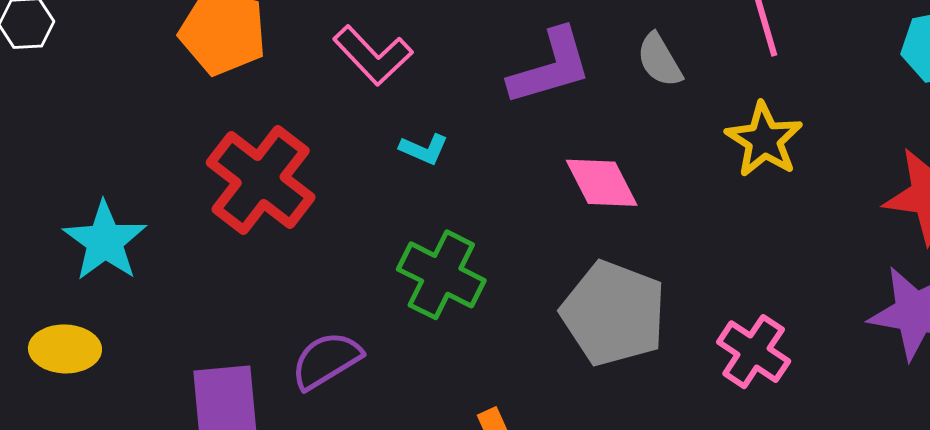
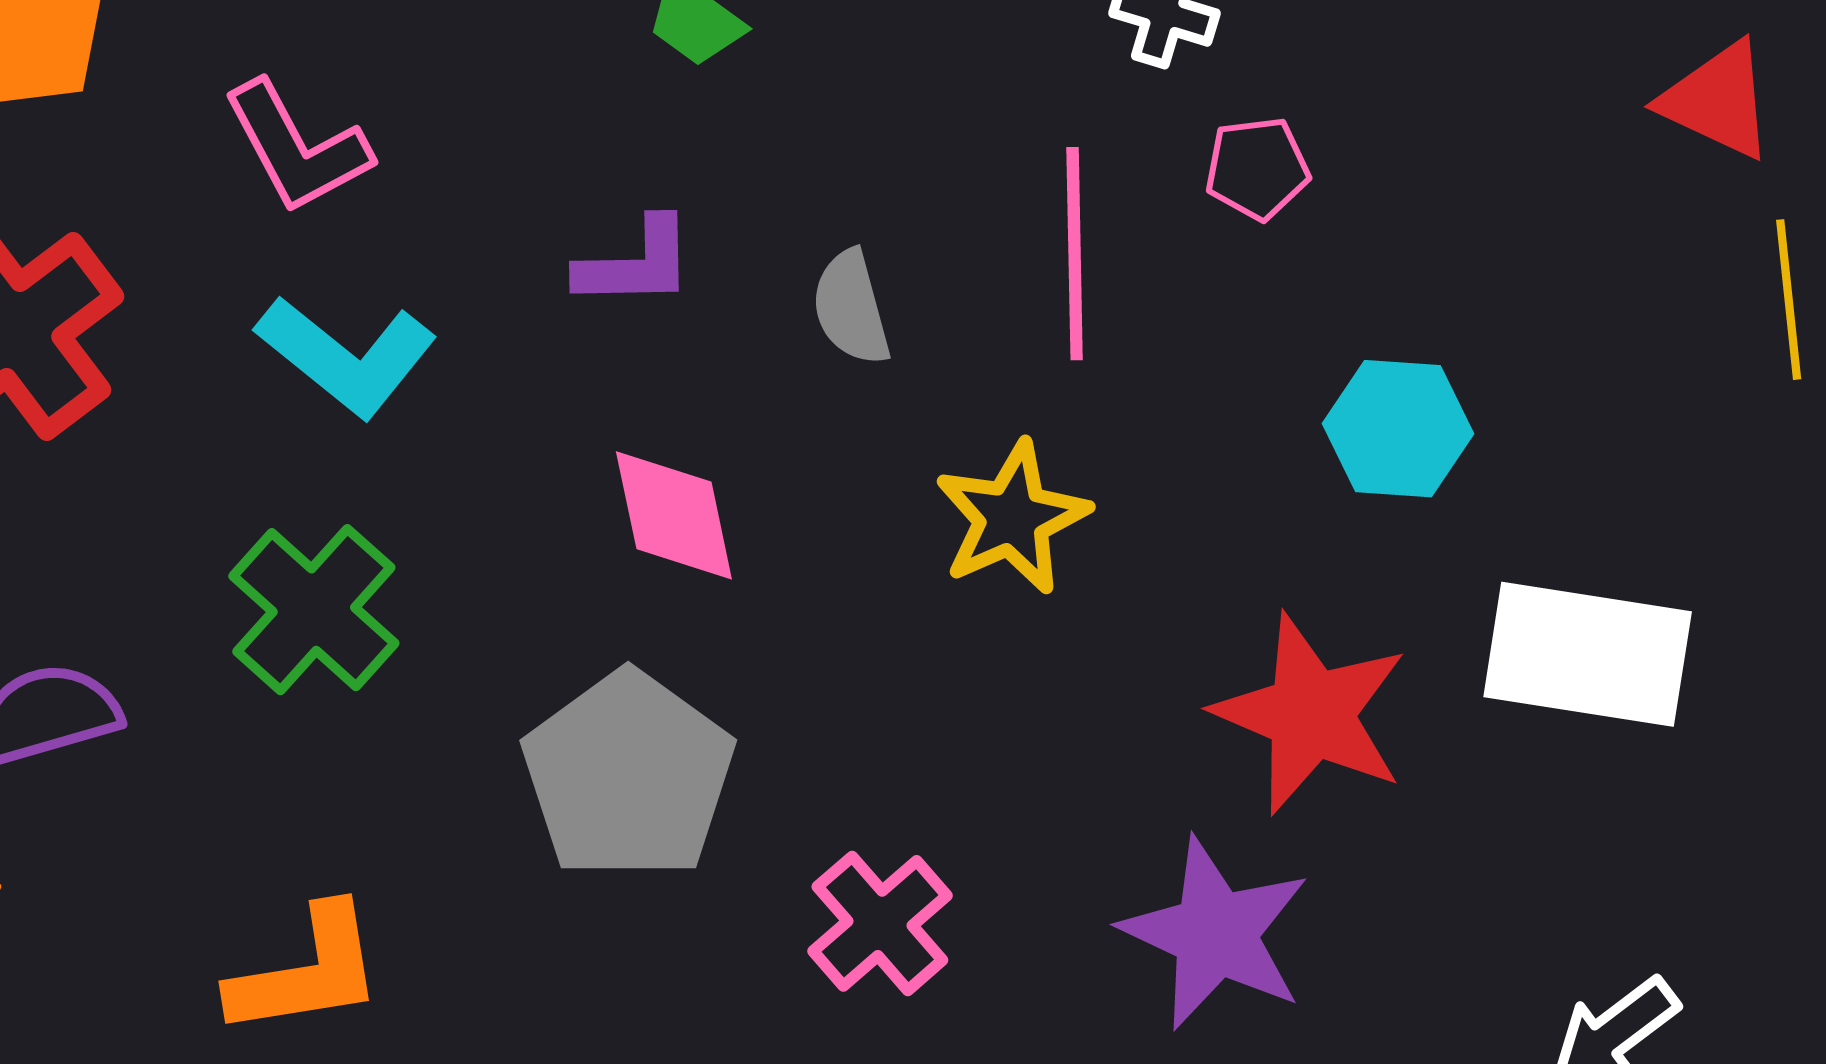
purple L-shape: (550, 67) -> (636, 263), size x0.7
cyan L-shape: (424, 149) -> (347, 356), size x1.8

